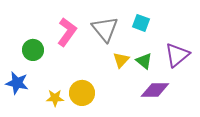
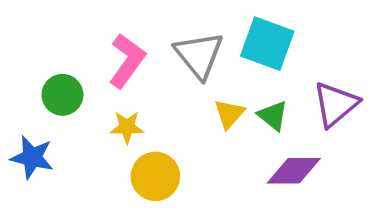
cyan square: (141, 23) -> (267, 44), size x1.6
yellow star: (55, 98) -> (127, 127), moved

